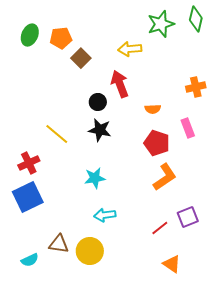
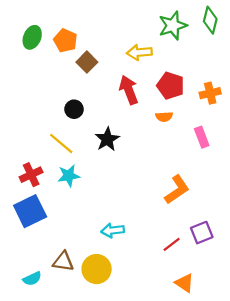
orange pentagon: (61, 38) -> (65, 41), turned 30
black circle: (98, 102) -> (74, 109), moved
black star: (100, 130) -> (107, 139), turned 30
red pentagon: (157, 143) -> (171, 86), moved
cyan star: (95, 178) -> (69, 176), moved

